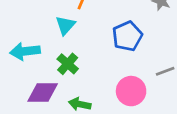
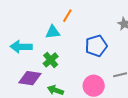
cyan triangle: (65, 25) -> (53, 32), turned 35

